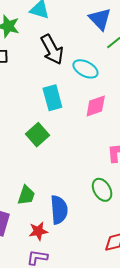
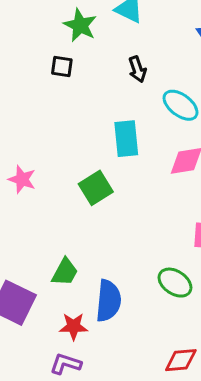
black arrow: (52, 50) -> (137, 69), size x0.6
green ellipse: (102, 190) -> (175, 283), turned -35

